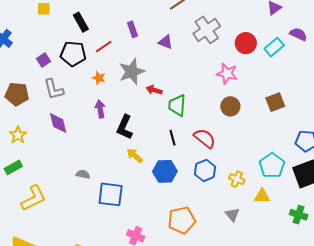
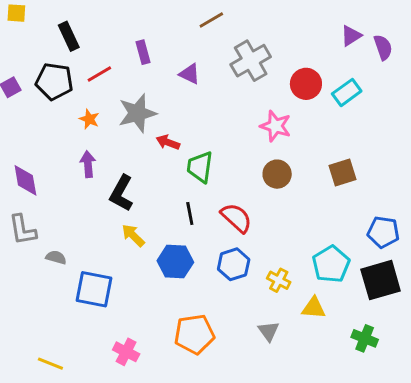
purple semicircle: (298, 34) -> (383, 47), moved, turned 42
gray L-shape: (54, 89) -> (23, 230), moved

